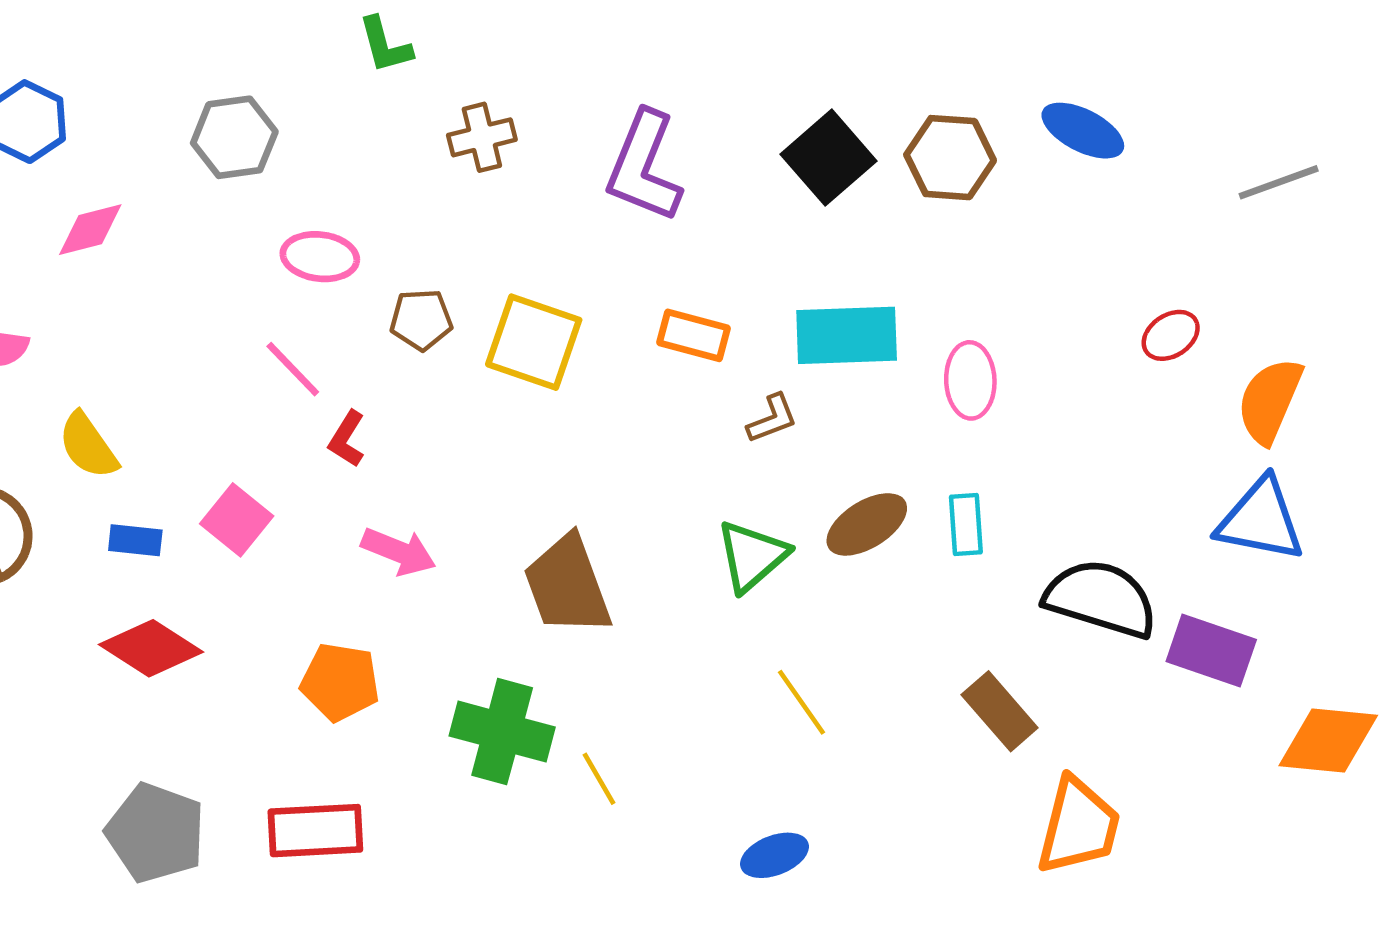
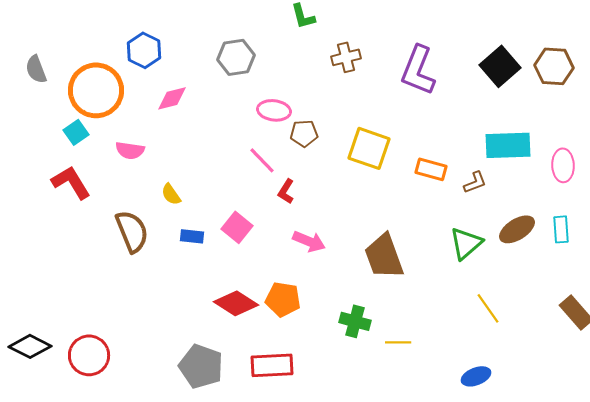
brown pentagon: (421, 320) -> (304, 133), moved
orange rectangle: (693, 335) -> (431, 169), moved
yellow semicircle: (88, 446) -> (171, 194), size x0.7
red diamond: (151, 648) -> (236, 303), moved
green cross: (502, 732) -> (355, 321), size x0.7
yellow line: (599, 779) -> (398, 342), turned -60

